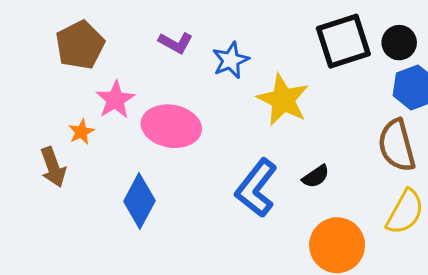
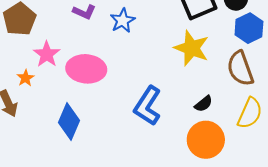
yellow star: (283, 100) -> (192, 48), moved
black semicircle: (316, 176) -> (204, 104), moved

